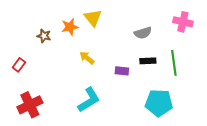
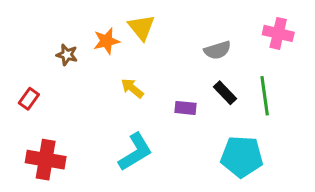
black rectangle: (148, 61) -> (225, 93), turned 49
red cross: (30, 105) -> (46, 160), turned 35

